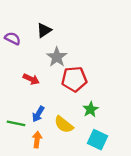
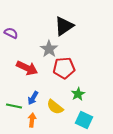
black triangle: (44, 30) -> (64, 26), moved, size x1.5
red arrow: (31, 79) -> (27, 68), size x1.5

